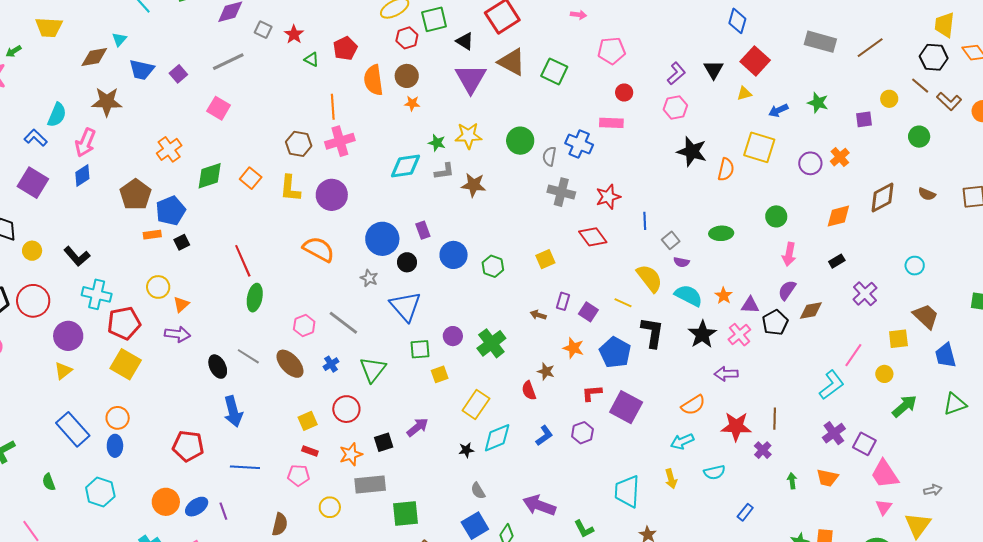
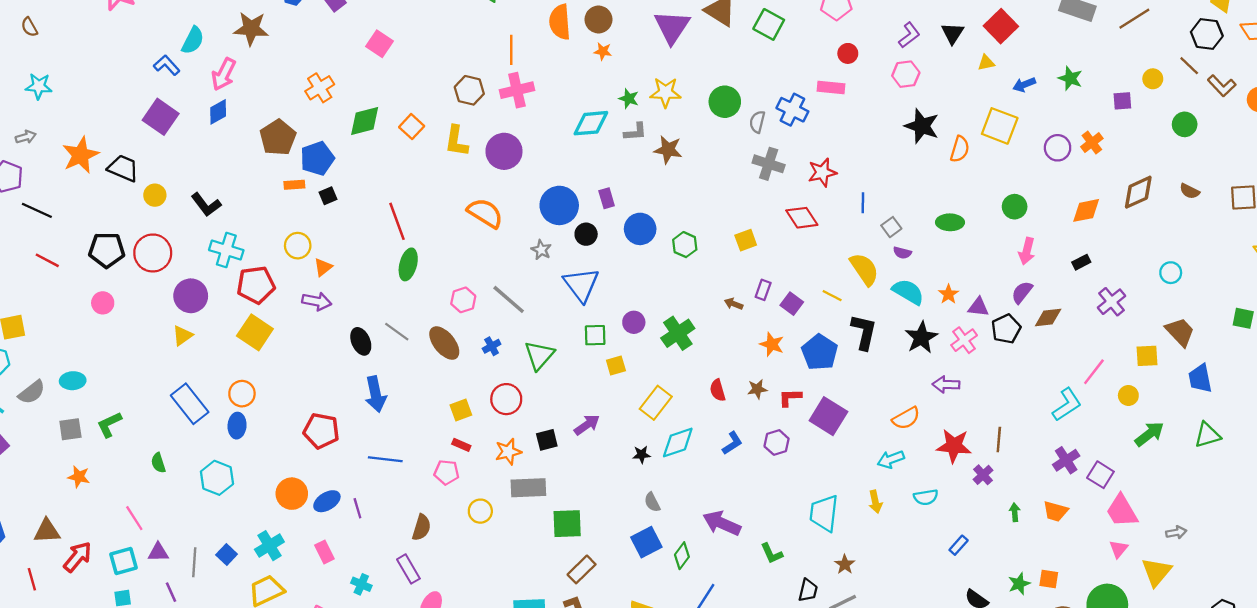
brown star: (546, 371) -> (757, 389), moved, turned -30

